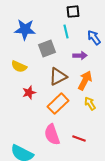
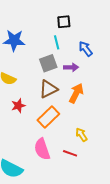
gray square: (47, 49) -> (48, 63), moved
yellow arrow: (90, 104) -> (81, 135), moved

